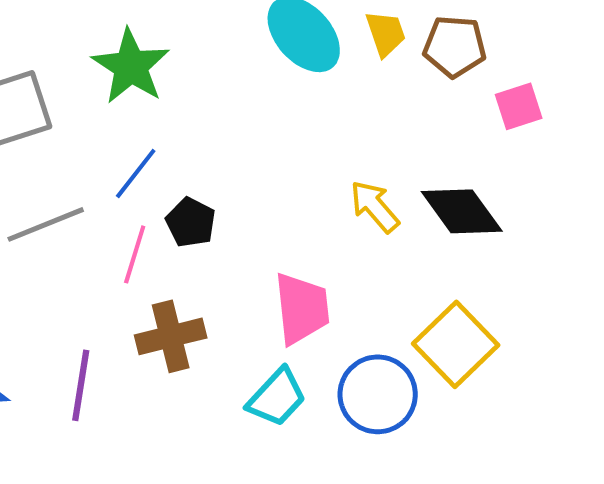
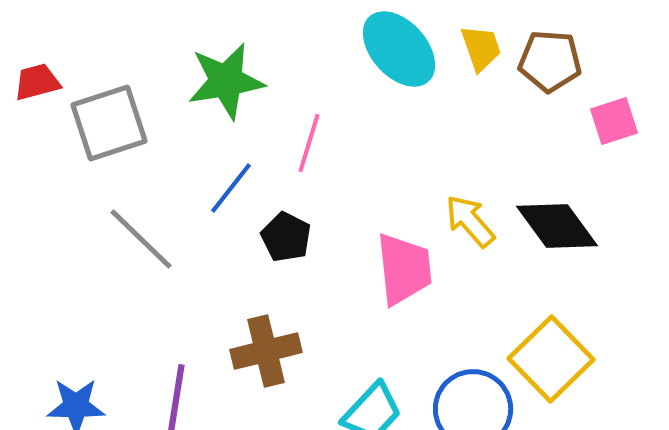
green star: (131, 66) -> (226, 81), turned 30
gray line: (46, 224) -> (141, 239), turned 66
pink line: (135, 254) -> (309, 143), moved
pink trapezoid: (302, 308) -> (404, 269), moved

